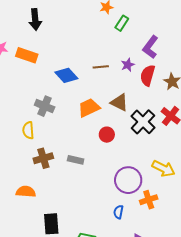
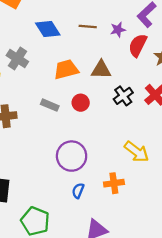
brown triangle: (119, 103) -> (101, 70), turned -36
black cross: (143, 122) -> (123, 96), size x0.7
gray rectangle: (76, 160) -> (50, 105), moved
purple circle: (128, 180) -> (72, 156), moved

